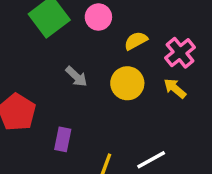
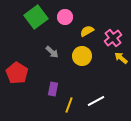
yellow arrow: (175, 88) -> (121, 58), moved
purple rectangle: (63, 139) -> (53, 89), moved

